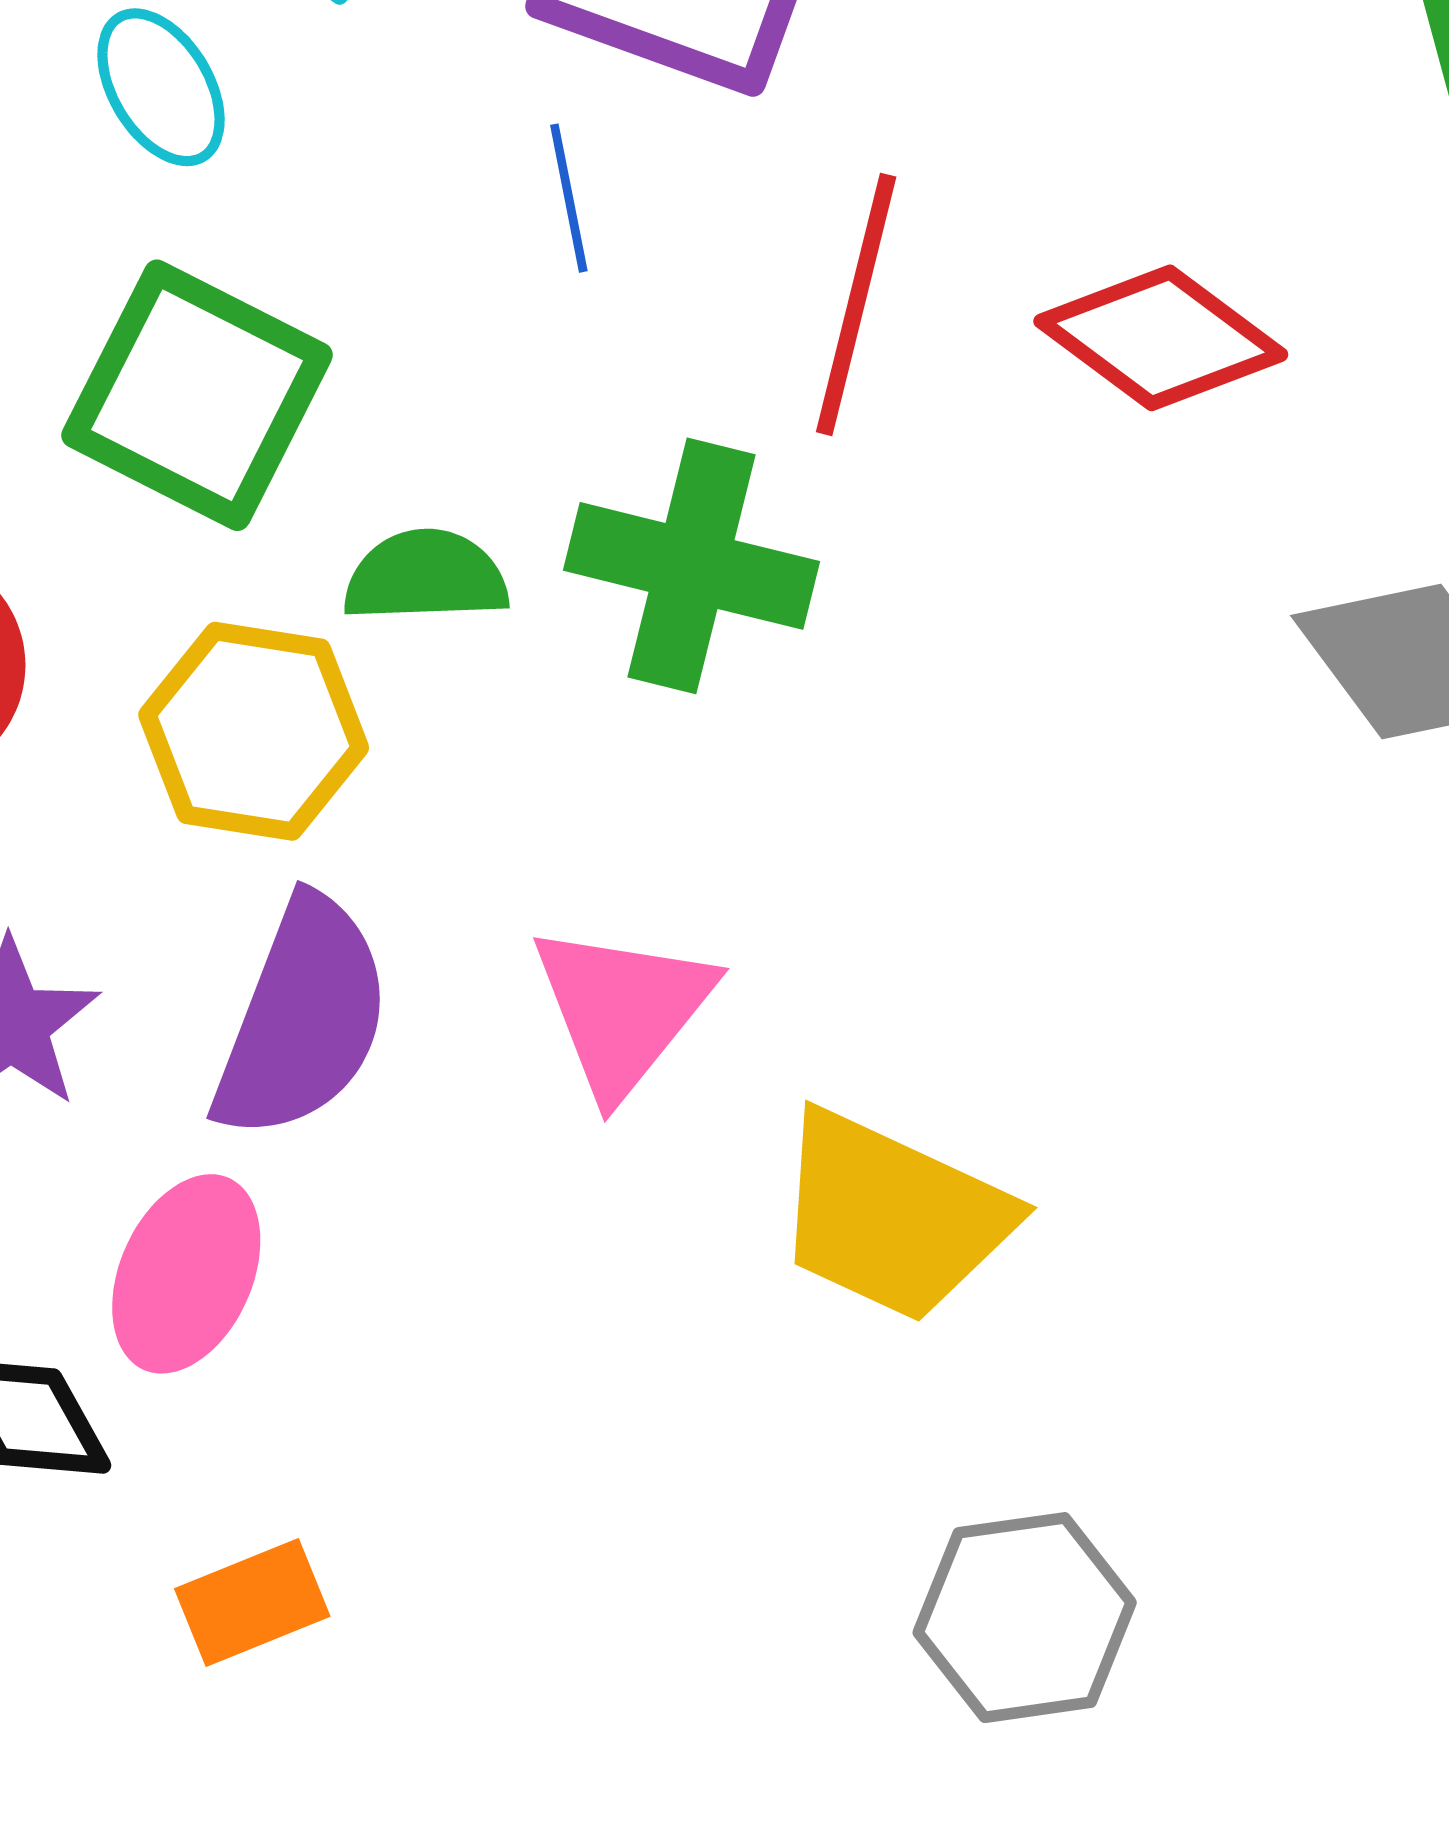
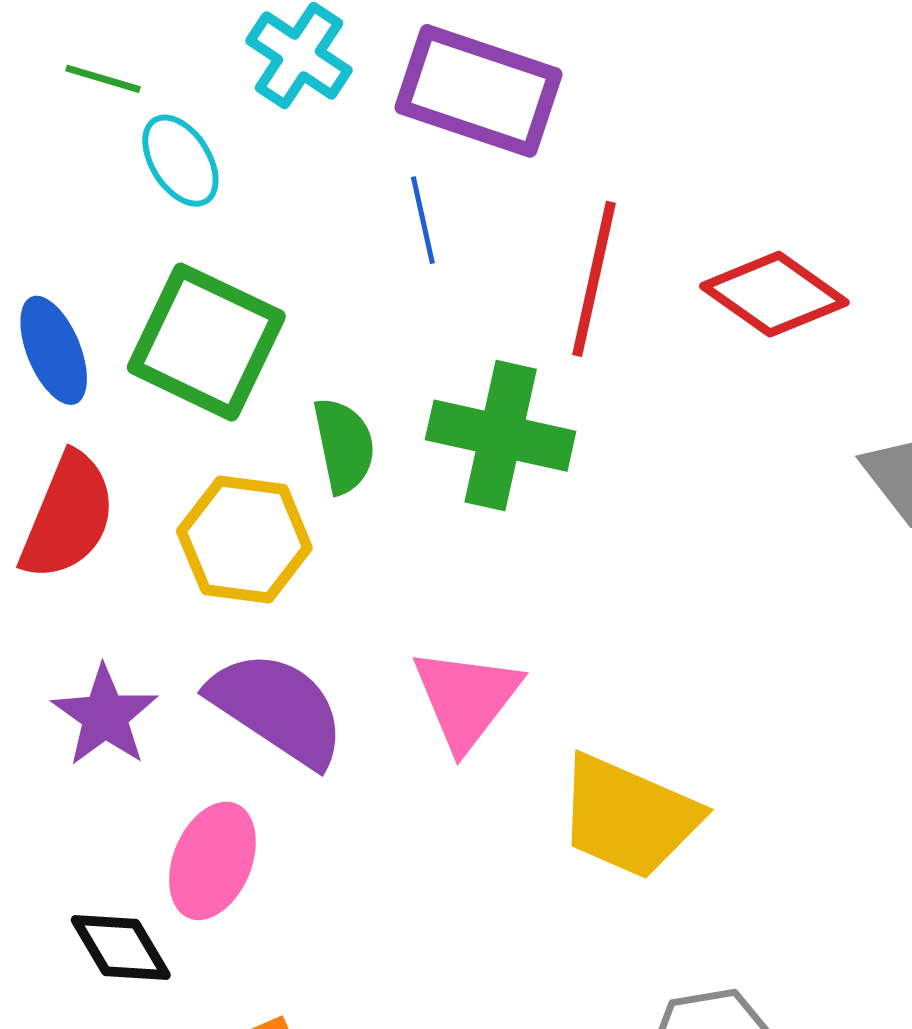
green semicircle: (426, 576) -> (344, 446), turned 82
purple semicircle: (302, 1019) -> (277, 708), turned -76

